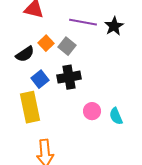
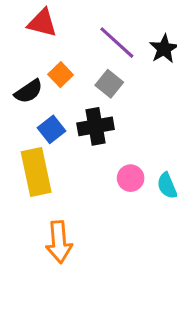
purple line: (83, 22) -> (117, 43), turned 32
gray square: (67, 46) -> (109, 84), moved

